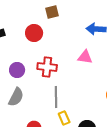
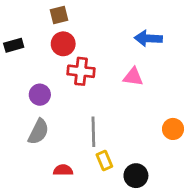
brown square: (52, 12) -> (59, 15), moved
red cross: (47, 67) -> (81, 71), moved

